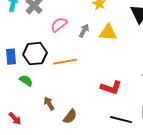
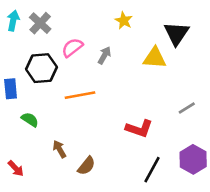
yellow triangle: (108, 33) -> (155, 58), moved
black hexagon: (35, 54) -> (41, 68), moved
black line: (121, 120) -> (152, 170), turned -75

